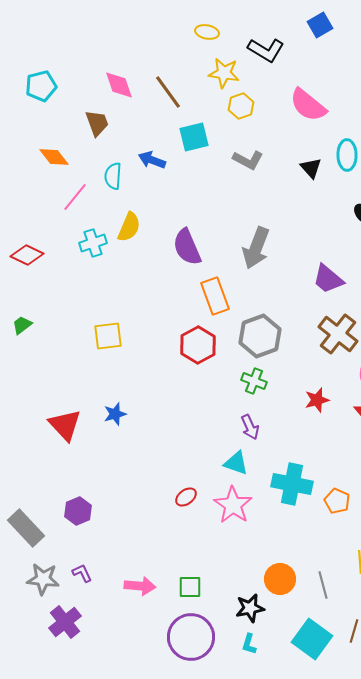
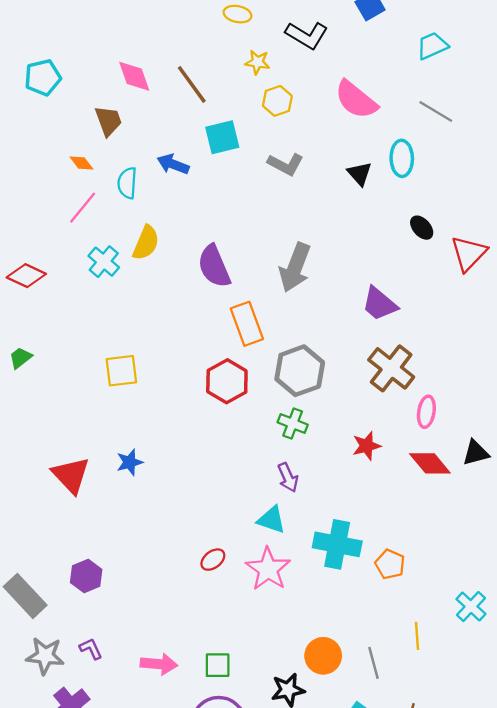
yellow star: (224, 73) -> (257, 62), size x0.7
orange diamond: (54, 157) -> (81, 163), moved, size x0.7
cyan cross: (93, 243) -> (104, 262), turned -32

